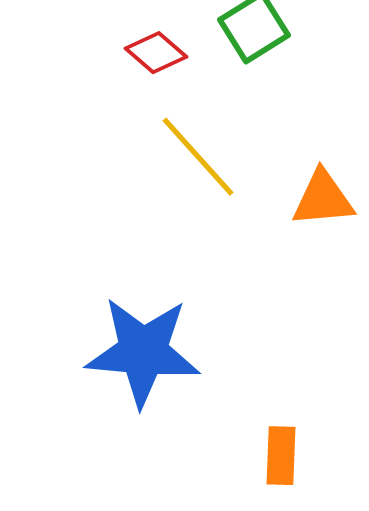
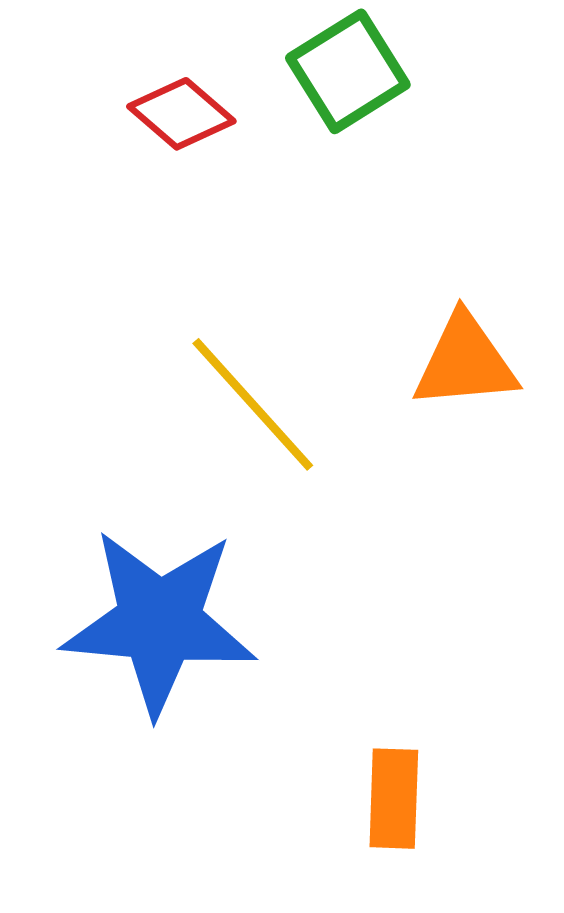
yellow line: (198, 157) -> (253, 404), moved

